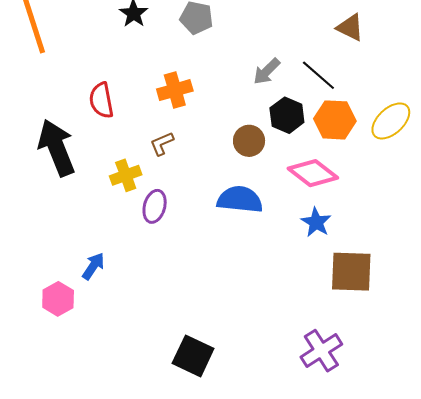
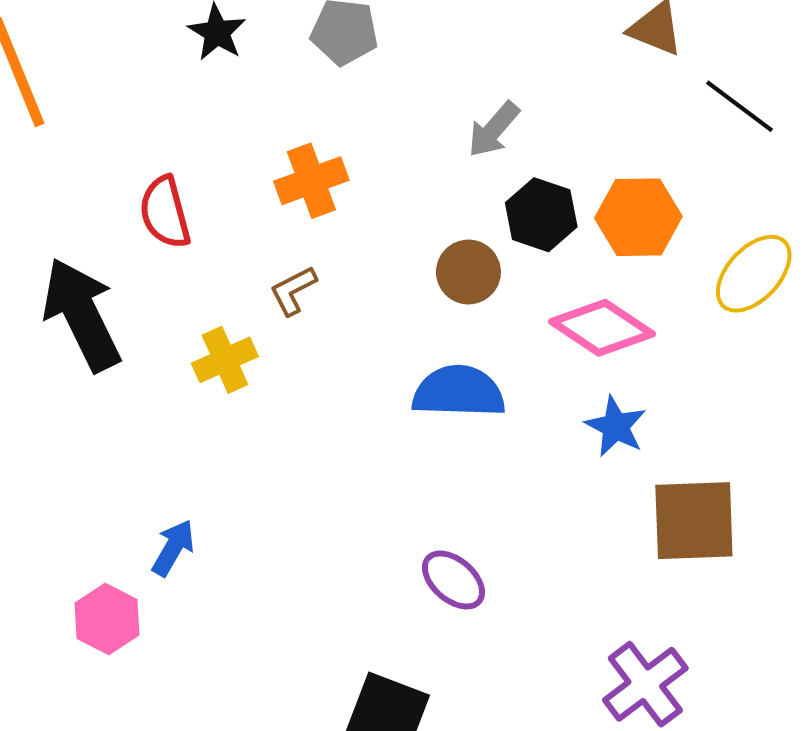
black line: (318, 75) -> (739, 106), moved
yellow ellipse: (391, 121) -> (754, 274), moved
purple ellipse: (155, 206) -> (453, 580), moved, turned -60

